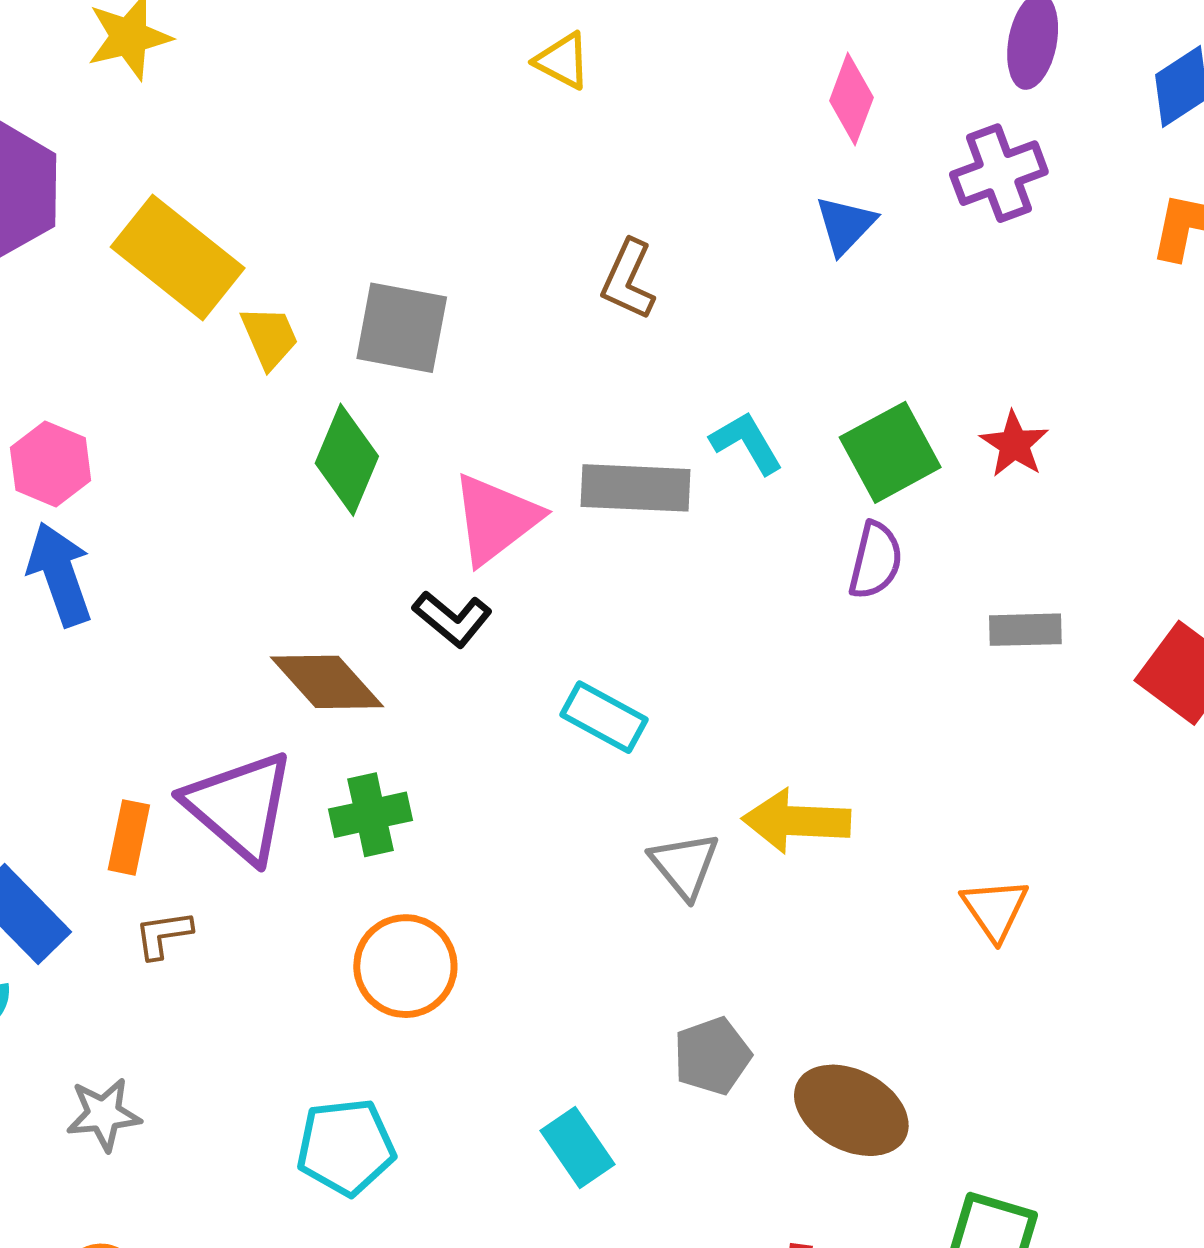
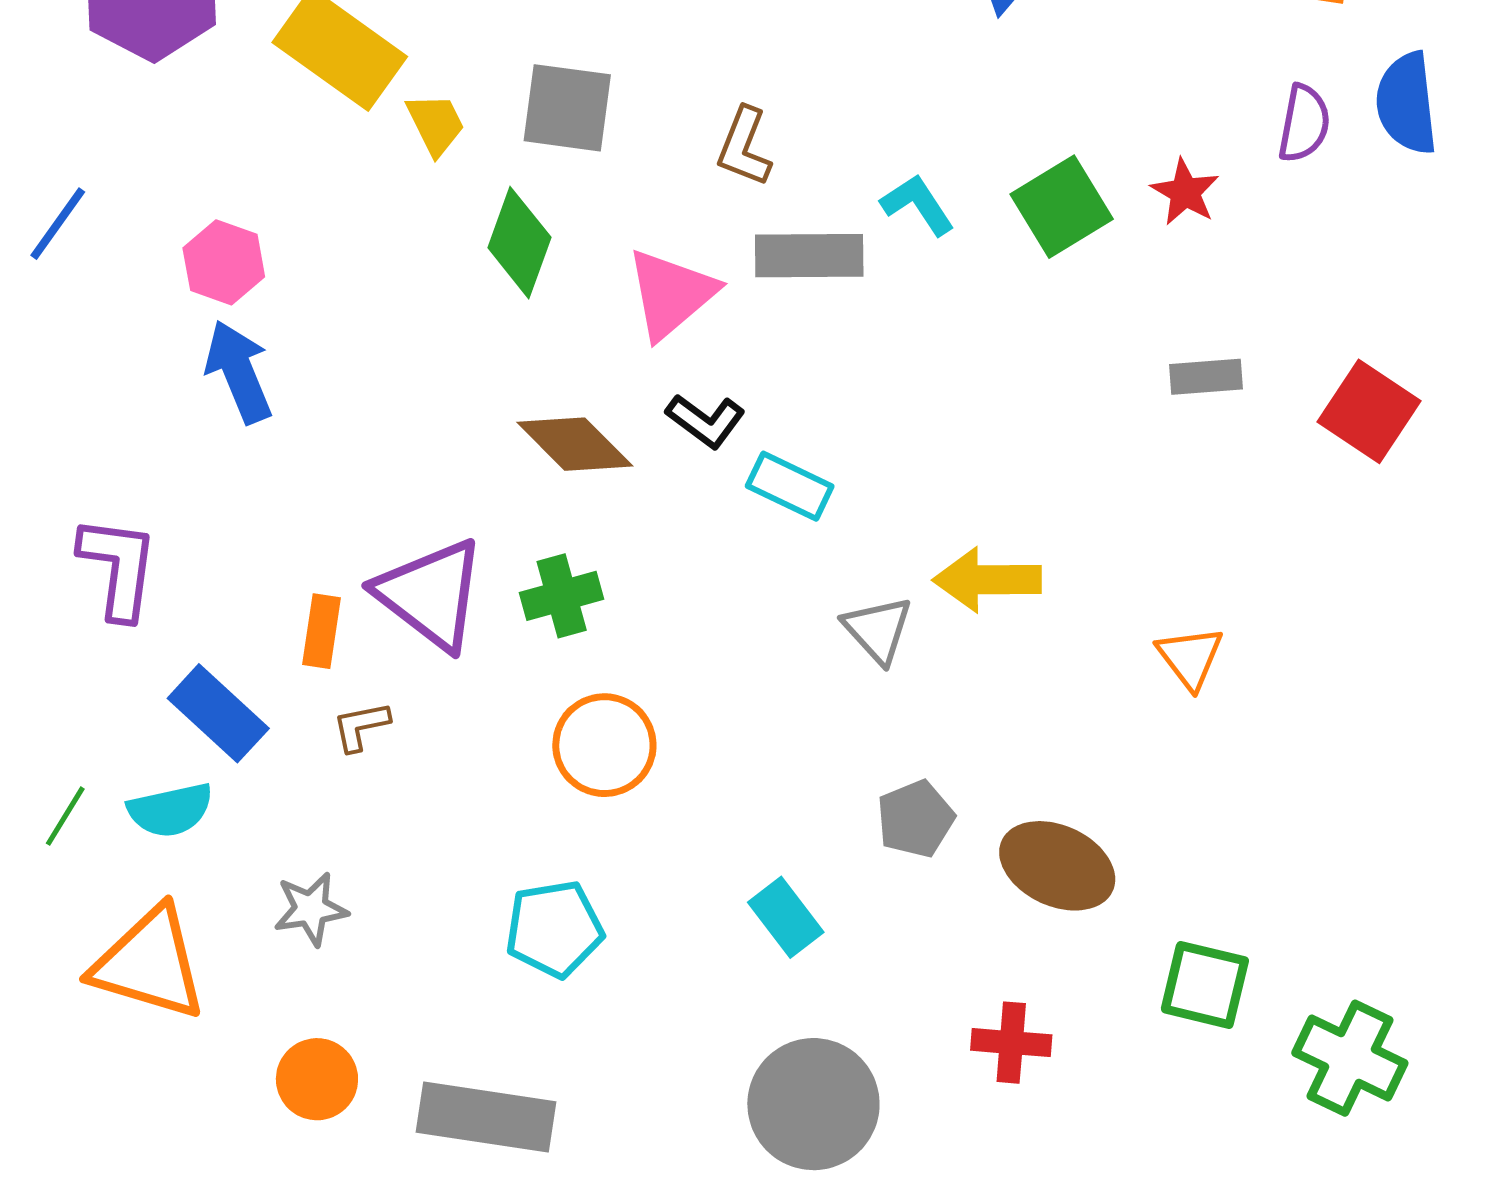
brown L-shape: (628, 280) -> (744, 147), moved
purple semicircle: (875, 560) -> (1304, 123), moved
black L-shape: (452, 619) -> (706, 421), moved
brown diamond: (327, 682) -> (575, 444), moved

